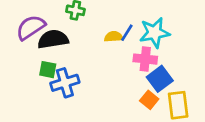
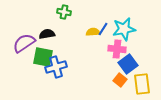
purple semicircle: (31, 27) -> (24, 43), moved
black semicircle: (53, 39) -> (47, 34), size x0.7
green square: (48, 70) -> (43, 57), size x1.5

